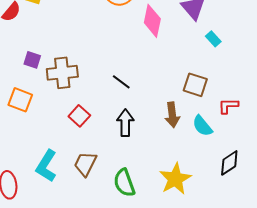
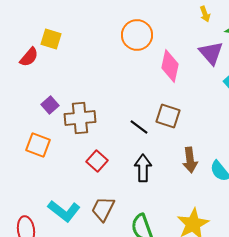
purple square: (32, 60) -> (50, 105), turned 30
brown square: (195, 85) -> (168, 116), moved
cyan L-shape: (46, 166) -> (64, 211), turned -84

